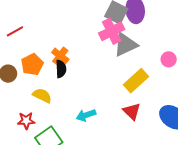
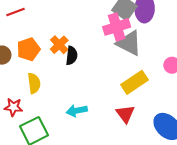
gray triangle: (125, 45) -> (129, 43), turned 44
black semicircle: (61, 69) -> (72, 56), moved
yellow semicircle: (42, 95) -> (34, 83), turned 48

